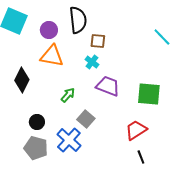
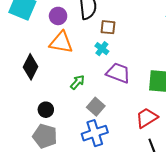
blue cross: (69, 140) -> (95, 133), moved, turned 30

